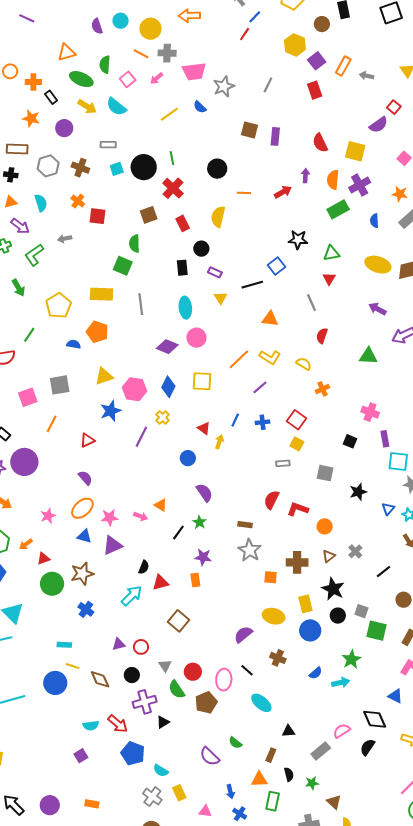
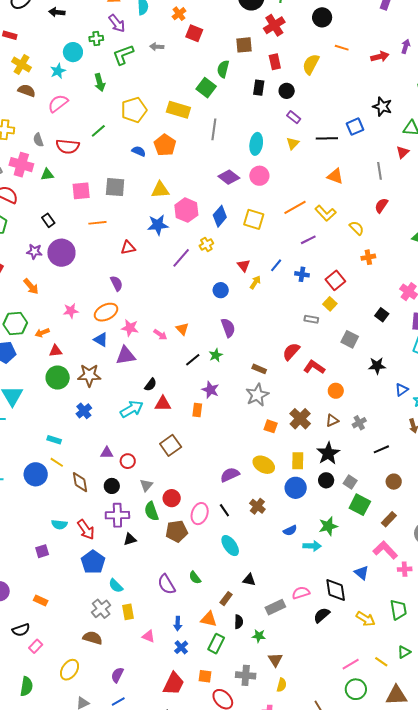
black rectangle: (182, 268) -> (259, 88), moved
orange line: (52, 424) -> (97, 223), turned 42
brown cross: (297, 562) -> (300, 419), turned 30

